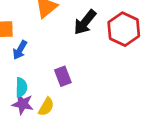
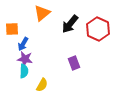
purple rectangle: (63, 76) -> (74, 63), moved
purple star: (23, 104) -> (25, 59), moved

